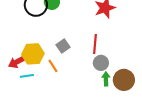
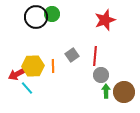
gray square: (63, 46) -> (72, 55), moved
orange line: (53, 66) -> (53, 66), moved, turned 32
cyan line: (27, 76) -> (27, 88), turned 56

